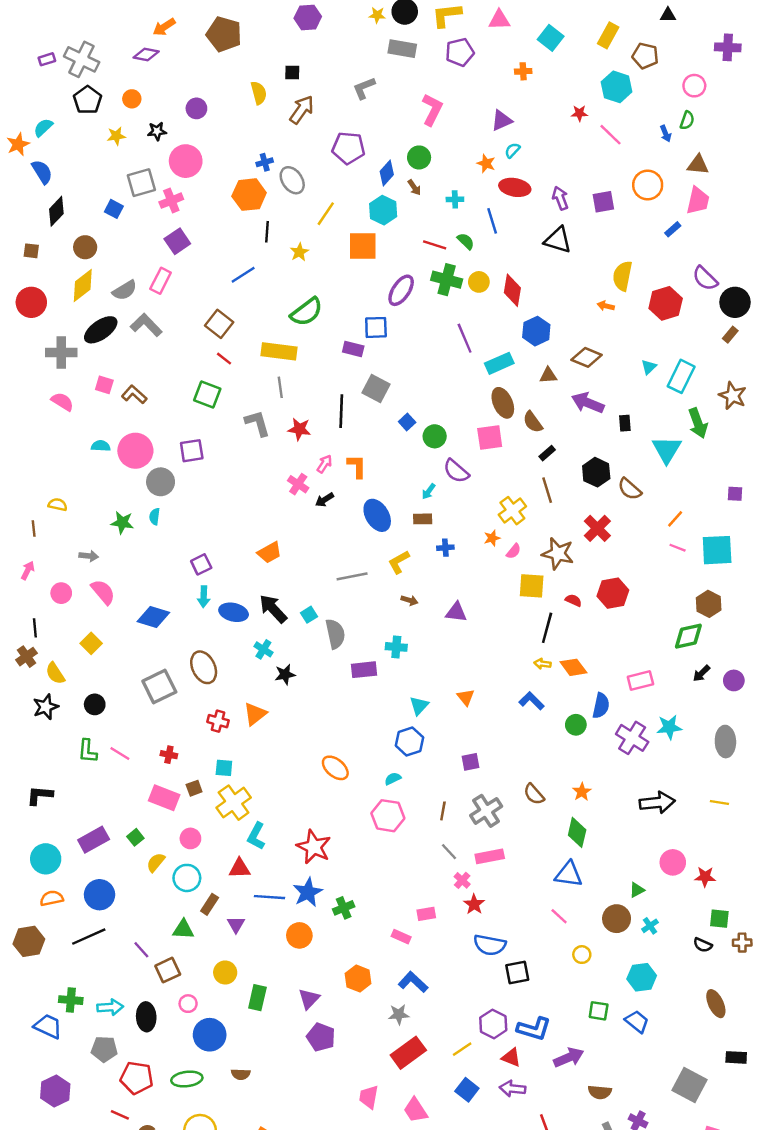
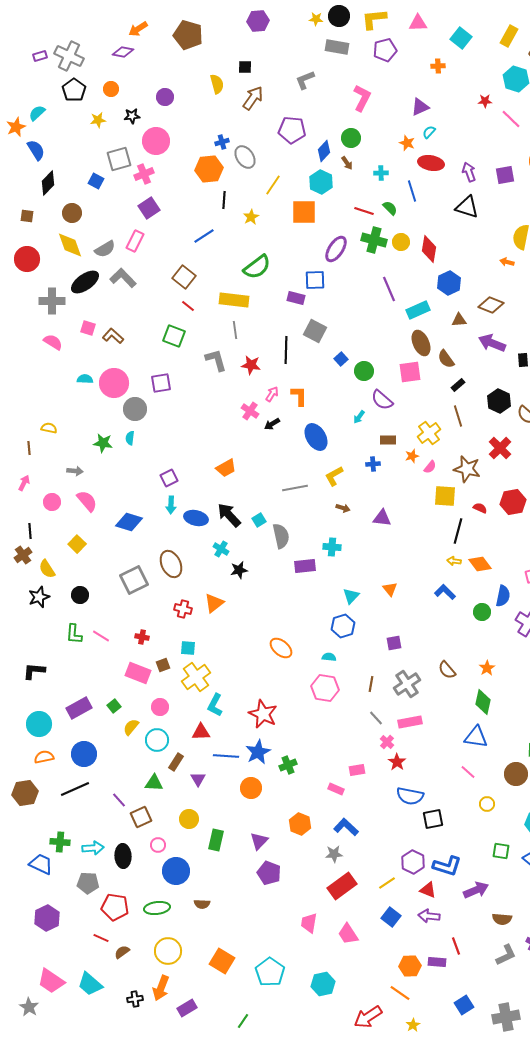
yellow diamond: (83, 286) -> (70, 245), turned -72
brown rectangle: (423, 519) -> (388, 440), moved
cyan semicircle: (393, 779) -> (329, 657), turned 32

